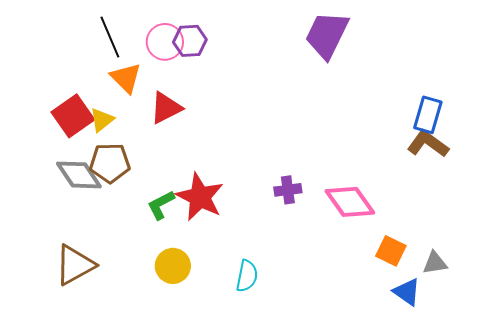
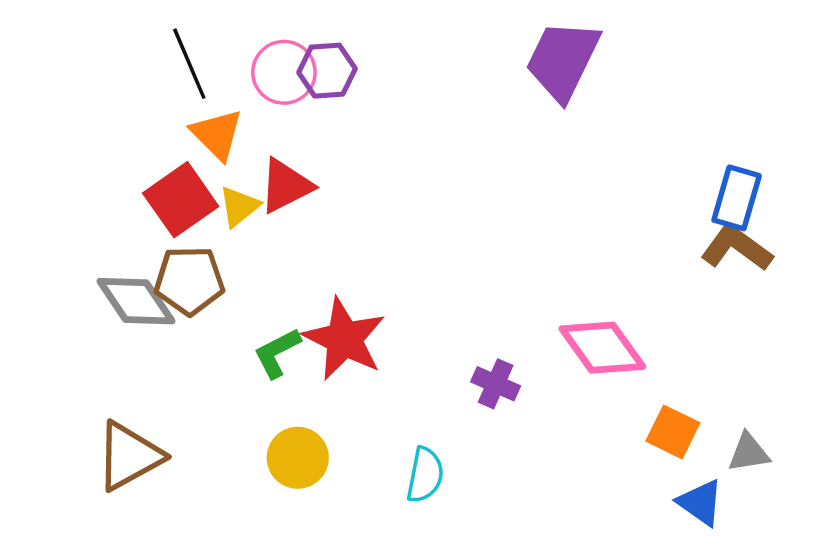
red square: (73, 116) -> (181, 200), moved
yellow triangle: (102, 120) -> (239, 207), moved
purple cross: (288, 190) -> (496, 384), moved, turned 32

